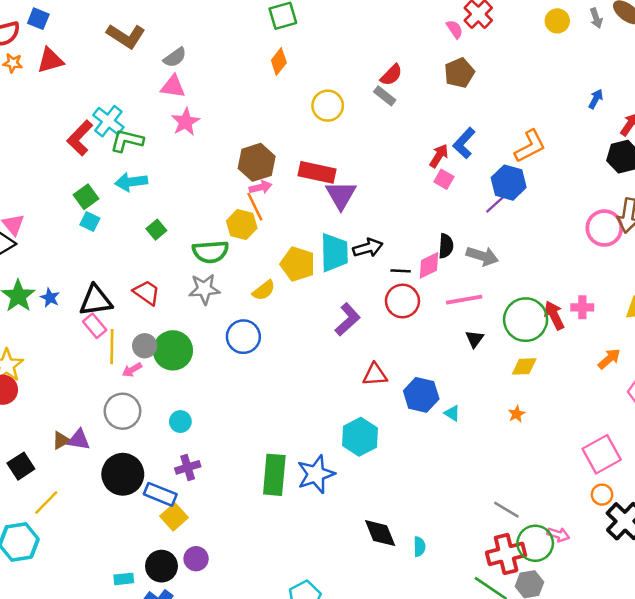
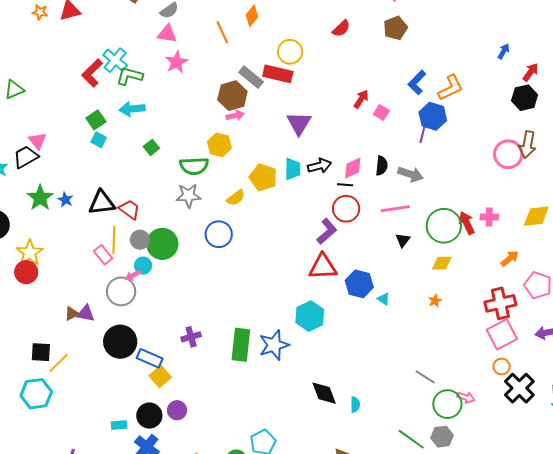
gray rectangle: (385, 96) -> (251, 77), moved, size x1.4
blue L-shape: (464, 143) -> (417, 82), moved
red arrow: (439, 156) -> (361, 99), moved
red rectangle: (317, 172) -> (278, 74), moved
purple line: (497, 203) -> (423, 132), turned -35
orange line: (255, 207) -> (222, 32), moved
cyan trapezoid: (334, 253) -> (293, 169), size x0.7
pink diamond: (429, 265) -> (353, 168), moved
red trapezoid: (147, 293) -> (129, 209), moved
purple L-shape: (348, 319) -> (327, 231), moved
pink rectangle: (95, 326) -> (103, 255), moved
pink arrow: (132, 370) -> (133, 275), moved
red triangle: (375, 375) -> (323, 267), size x1.4
cyan circle: (180, 422) -> (143, 266), moved
black square: (21, 466) -> (41, 352), moved, turned 35
purple cross: (188, 467) -> (191, 337), moved
red cross: (506, 554) -> (500, 303), moved

